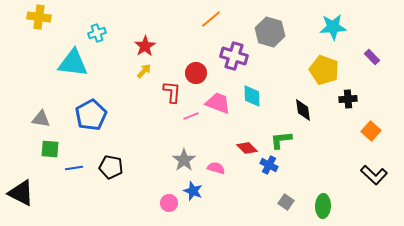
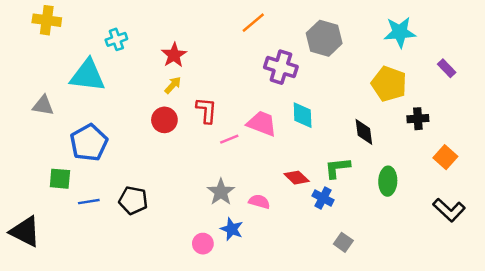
red circle: (196, 73) -> (164, 120), moved
blue pentagon: (91, 115) -> (89, 143), moved
gray triangle: (41, 119) -> (43, 105), moved
green ellipse: (323, 206) -> (388, 181), moved

